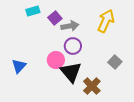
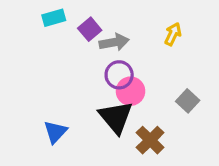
yellow arrow: (106, 21) -> (173, 34), size x0.6
pink circle: (56, 60) -> (130, 91), moved
blue triangle: (19, 66) -> (55, 132), moved

